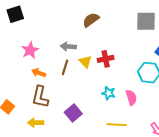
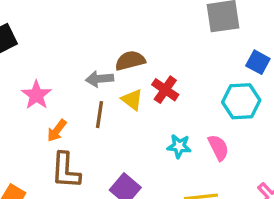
brown semicircle: (91, 20) -> (130, 61), moved, turned 30
red cross: (106, 59) -> (165, 90), turned -35
orange arrow: (39, 73) -> (57, 131), turned -64

